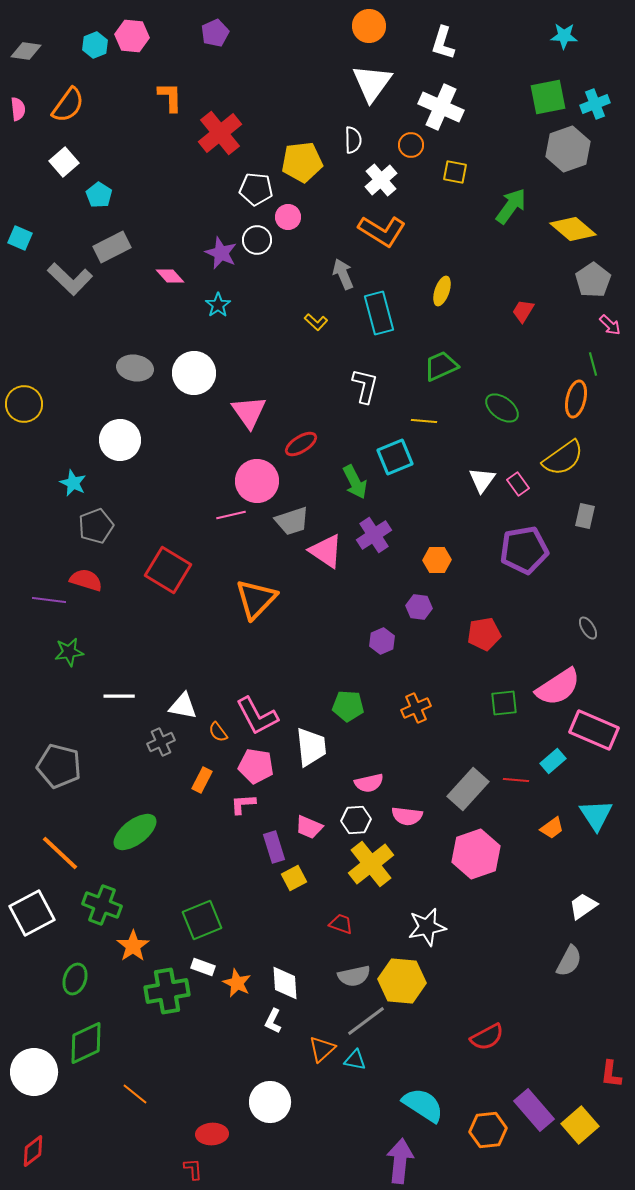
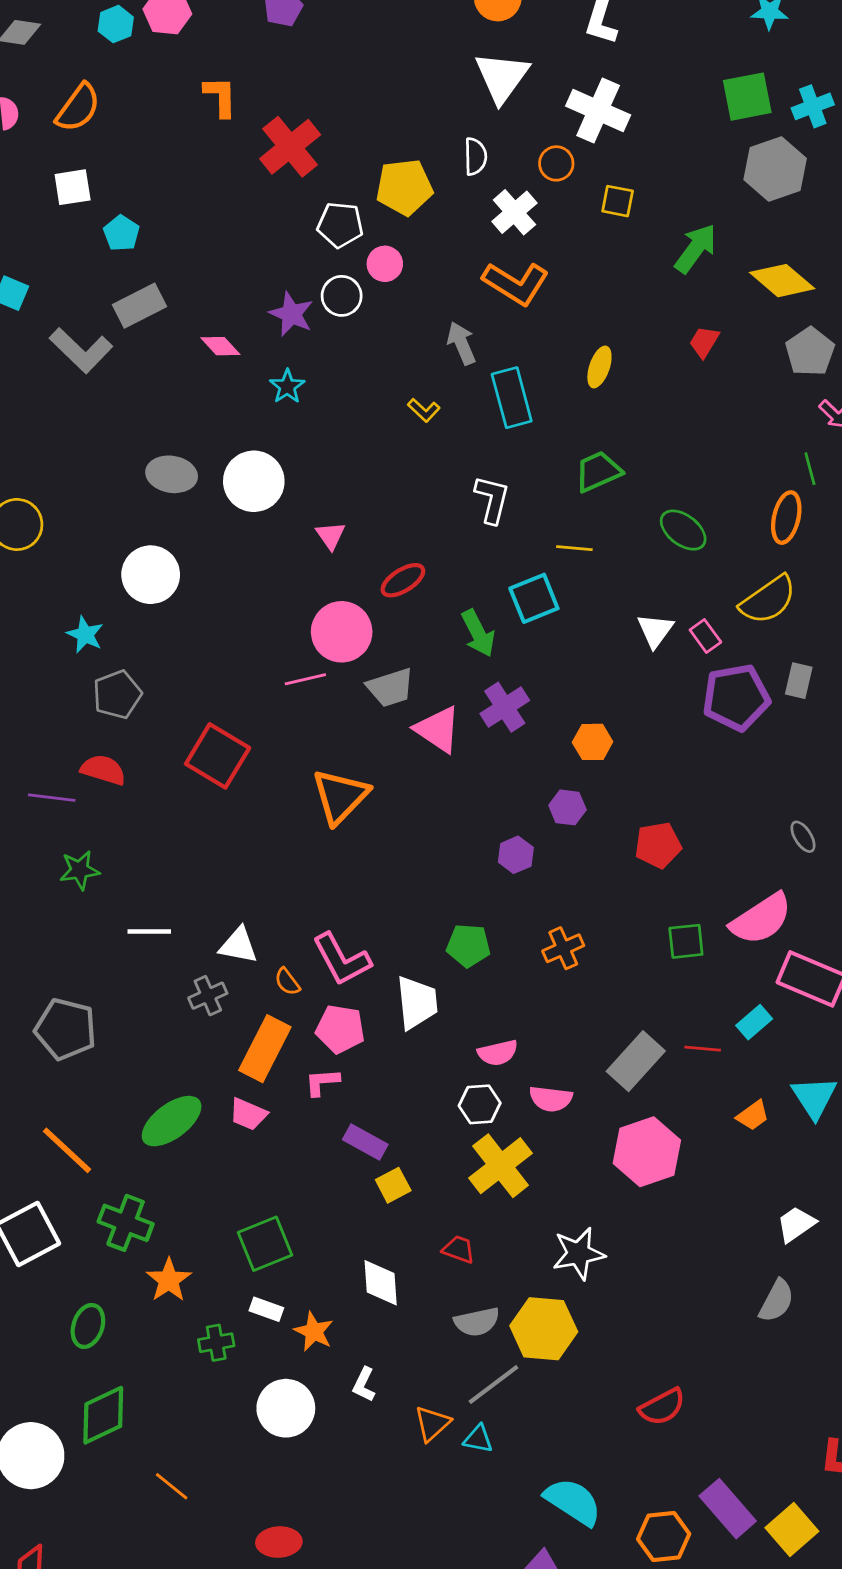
white square: (64, 162) -> (73, 187), turned 32
red trapezoid: (523, 311) -> (704, 342), moved
pink triangle: (249, 412) -> (330, 536), size x0.6
purple pentagon: (524, 550) -> (736, 697), moved
orange rectangle: (202, 780) -> (265, 1049), size x1.8
pink trapezoid: (309, 827) -> (248, 1114), moved
purple rectangle: (274, 847) -> (365, 1142), turned -44
white diamond: (285, 983) -> (381, 1283), moved
green cross: (167, 991) -> (216, 1343), size x0.6
white circle: (270, 1102) -> (286, 1408), moved

